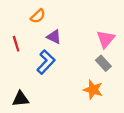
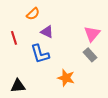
blue L-shape: (46, 62) -> (40, 54), turned 120
orange star: (93, 90) -> (66, 78), moved

